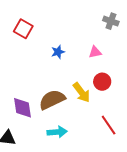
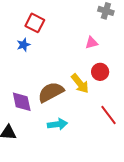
red square: (23, 29) -> (35, 23), moved
blue star: (58, 52) -> (23, 45), moved

